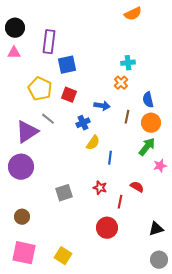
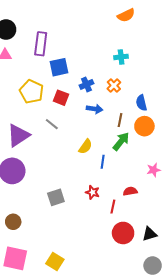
cyan cross: (128, 63) -> (121, 57), moved
gray line: (48, 119) -> (52, 124), moved
blue cross: (83, 123) -> (86, 84), moved
green arrow: (147, 147) -> (121, 141), moved
red semicircle: (137, 187) -> (130, 191), turned -40
red circle: (107, 228) -> (123, 233), moved

